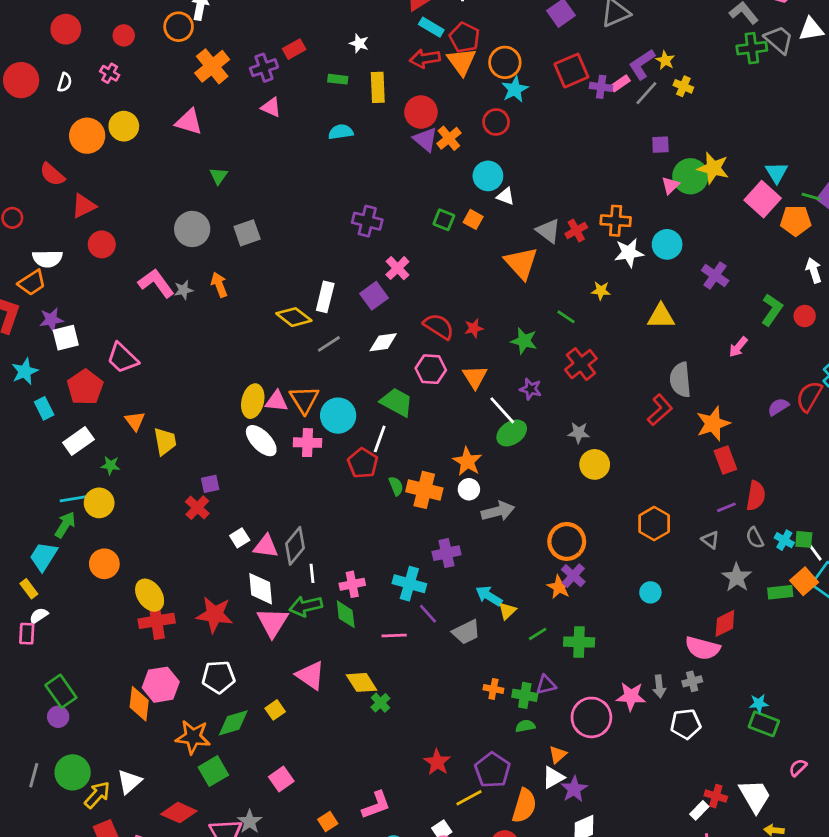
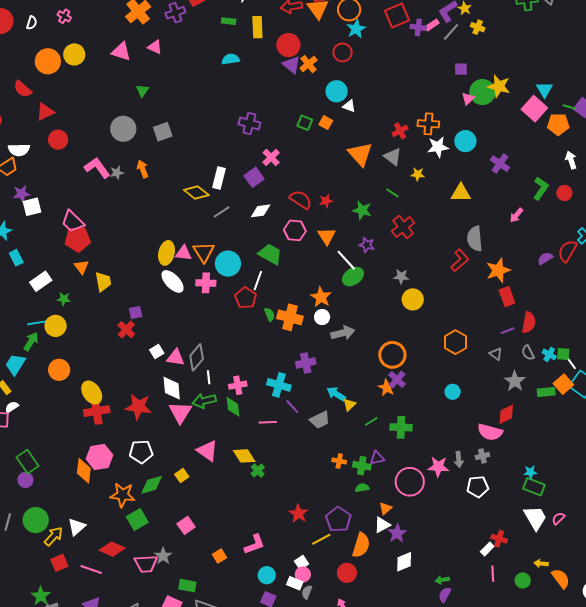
pink triangle: (271, 107) -> (155, 47), moved
gray triangle: (548, 231) -> (393, 157), moved
red pentagon: (85, 387) -> (78, 239), moved, turned 30
white trapezoid: (755, 796) -> (535, 518), moved

